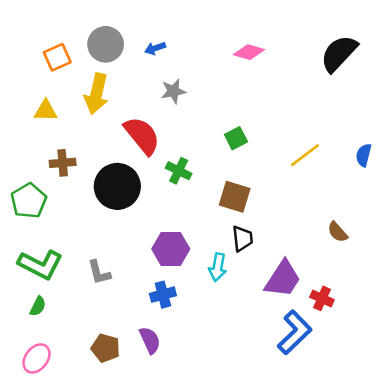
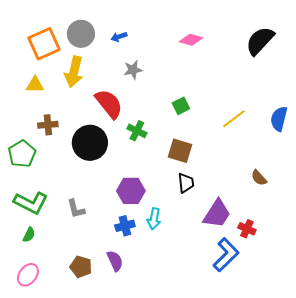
orange square: (57, 57) -> (44, 44), size x1.5
blue semicircle: (364, 155) -> (279, 119), size x1.4
cyan arrow: (218, 267) -> (154, 219), moved

